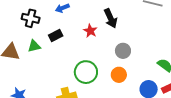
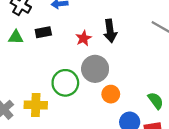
gray circle: (123, 51) -> (95, 69), moved, size x1.5
orange circle: (119, 75) -> (111, 94), moved

